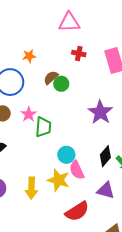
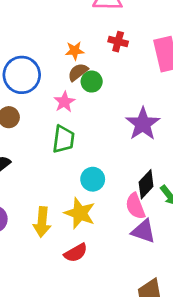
orange star: (29, 56) -> (75, 51), moved
pink star: (29, 114) -> (64, 102), moved
pink semicircle: (77, 170) -> (135, 206), moved
red semicircle: (77, 211) -> (76, 253), moved, size x0.7

